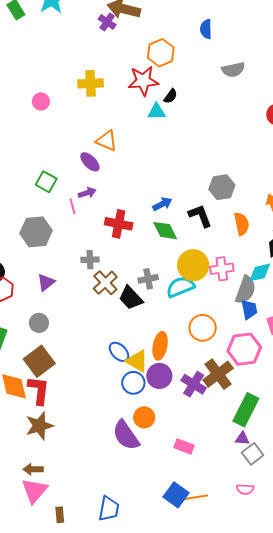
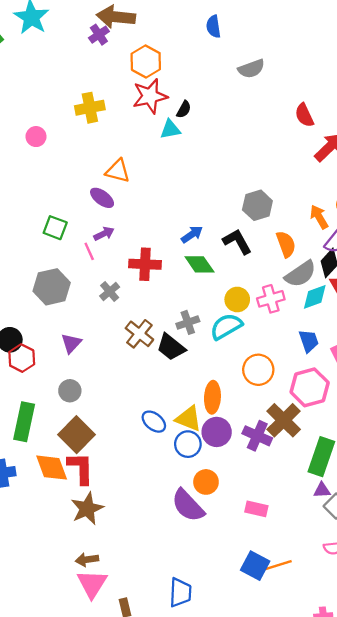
purple cross: (107, 22) -> (99, 35), turned 30
orange hexagon: (161, 53) -> (146, 61), moved
gray cross: (90, 260) -> (110, 292), moved, turned -30
yellow circle: (193, 265) -> (237, 300), size x0.7
gray semicircle: (246, 290) -> (300, 274), moved, turned 44
blue ellipse: (119, 352) -> (154, 422), moved

